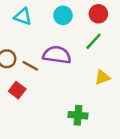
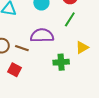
green cross: (78, 115) -> (61, 62), moved

